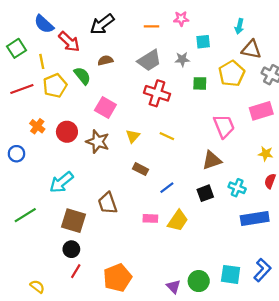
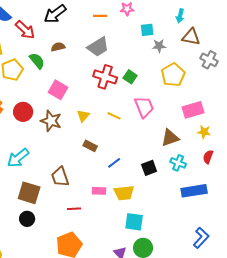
gray star: (182, 59) -> (159, 46), moved
yellow pentagon: (232, 74) -> (173, 75), moved
green square: (200, 83) -> (130, 77), moved, turned 32
pink rectangle: (261, 111) -> (193, 110), moved
pink trapezoid: (224, 126) -> (144, 107), moved
brown triangle: (212, 160) -> (170, 138), moved
yellow trapezoid: (178, 221) -> (124, 193), turned 50
red line: (76, 271) -> (74, 209), moved, turned 56
cyan square: (231, 274) -> (134, 222), moved

